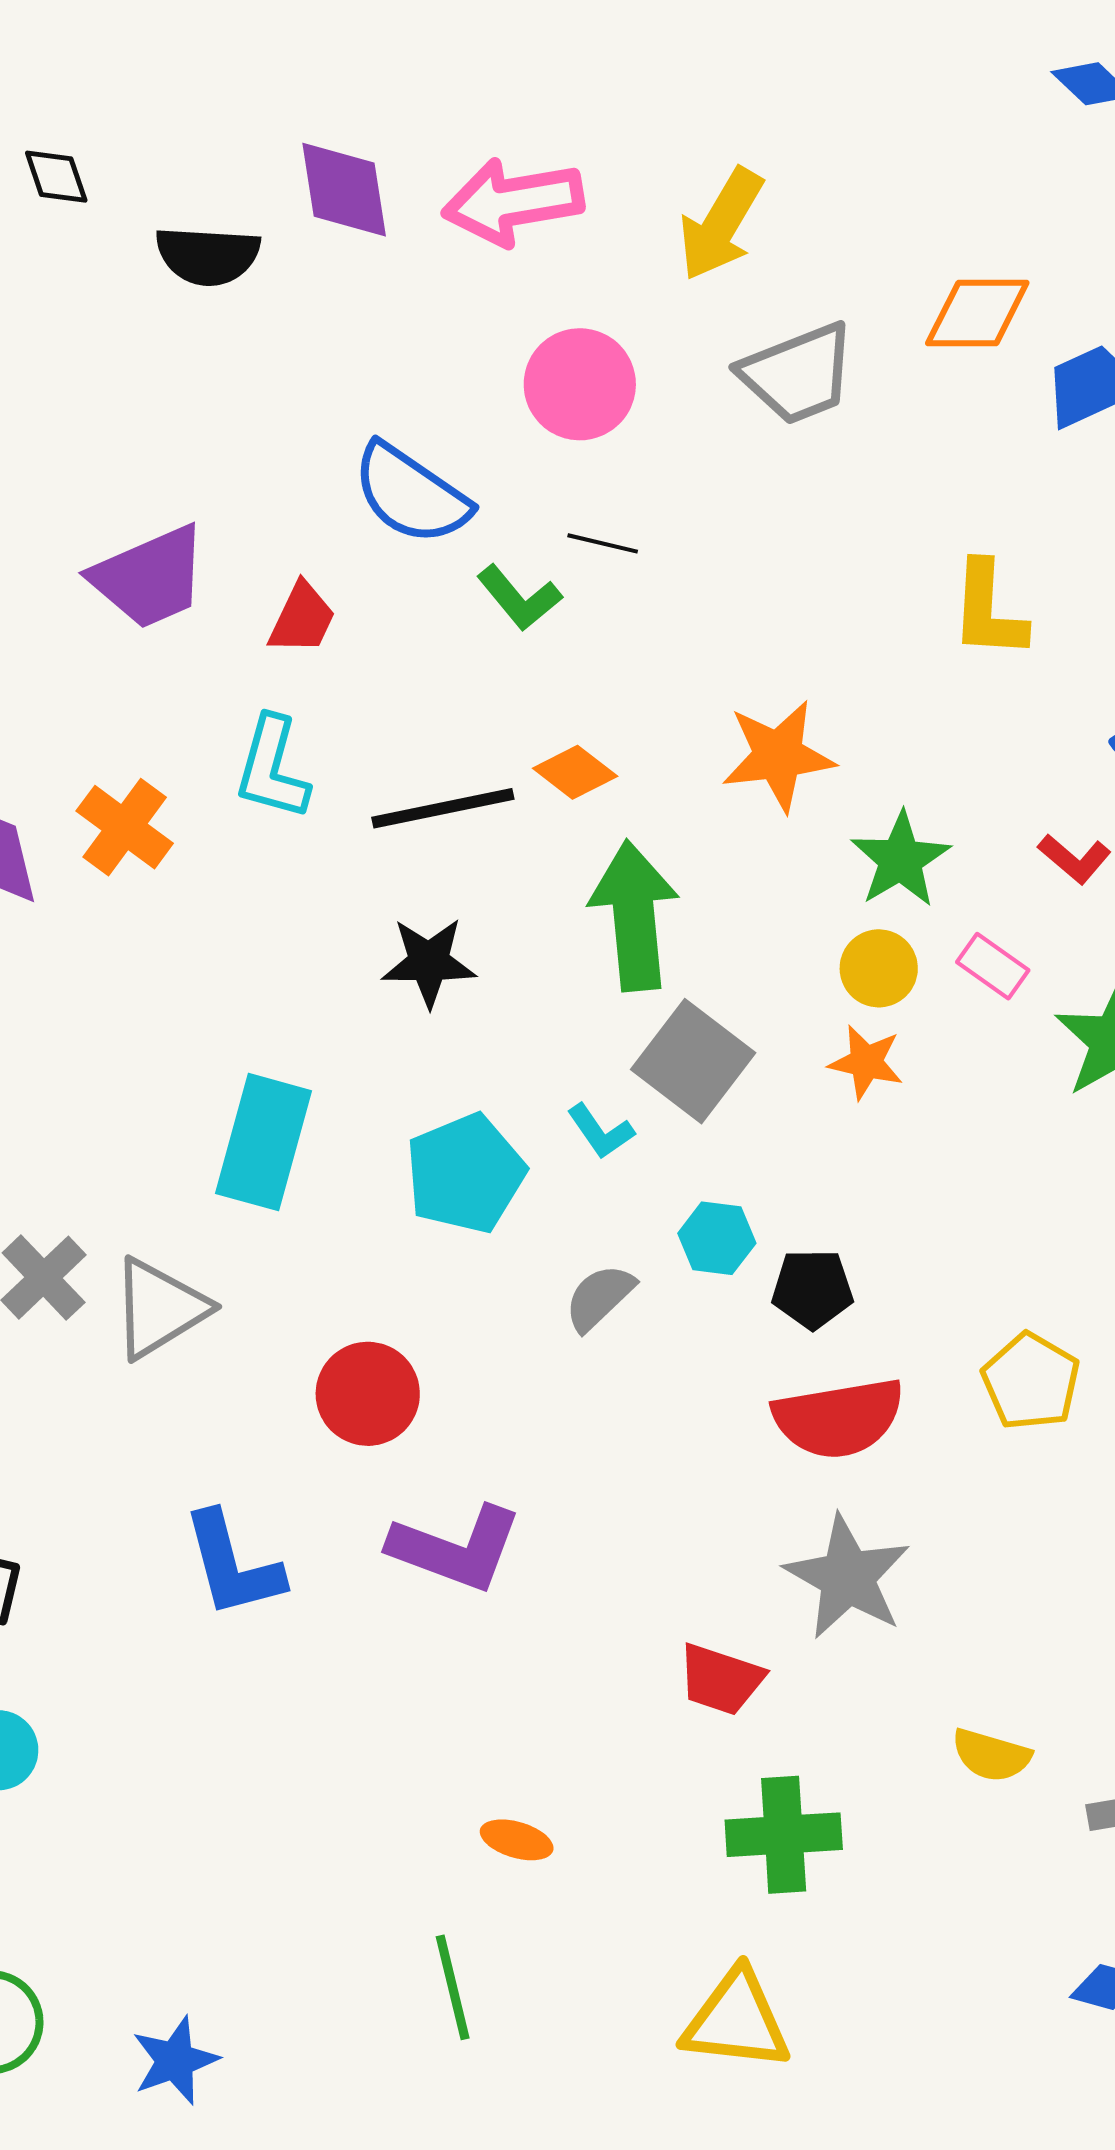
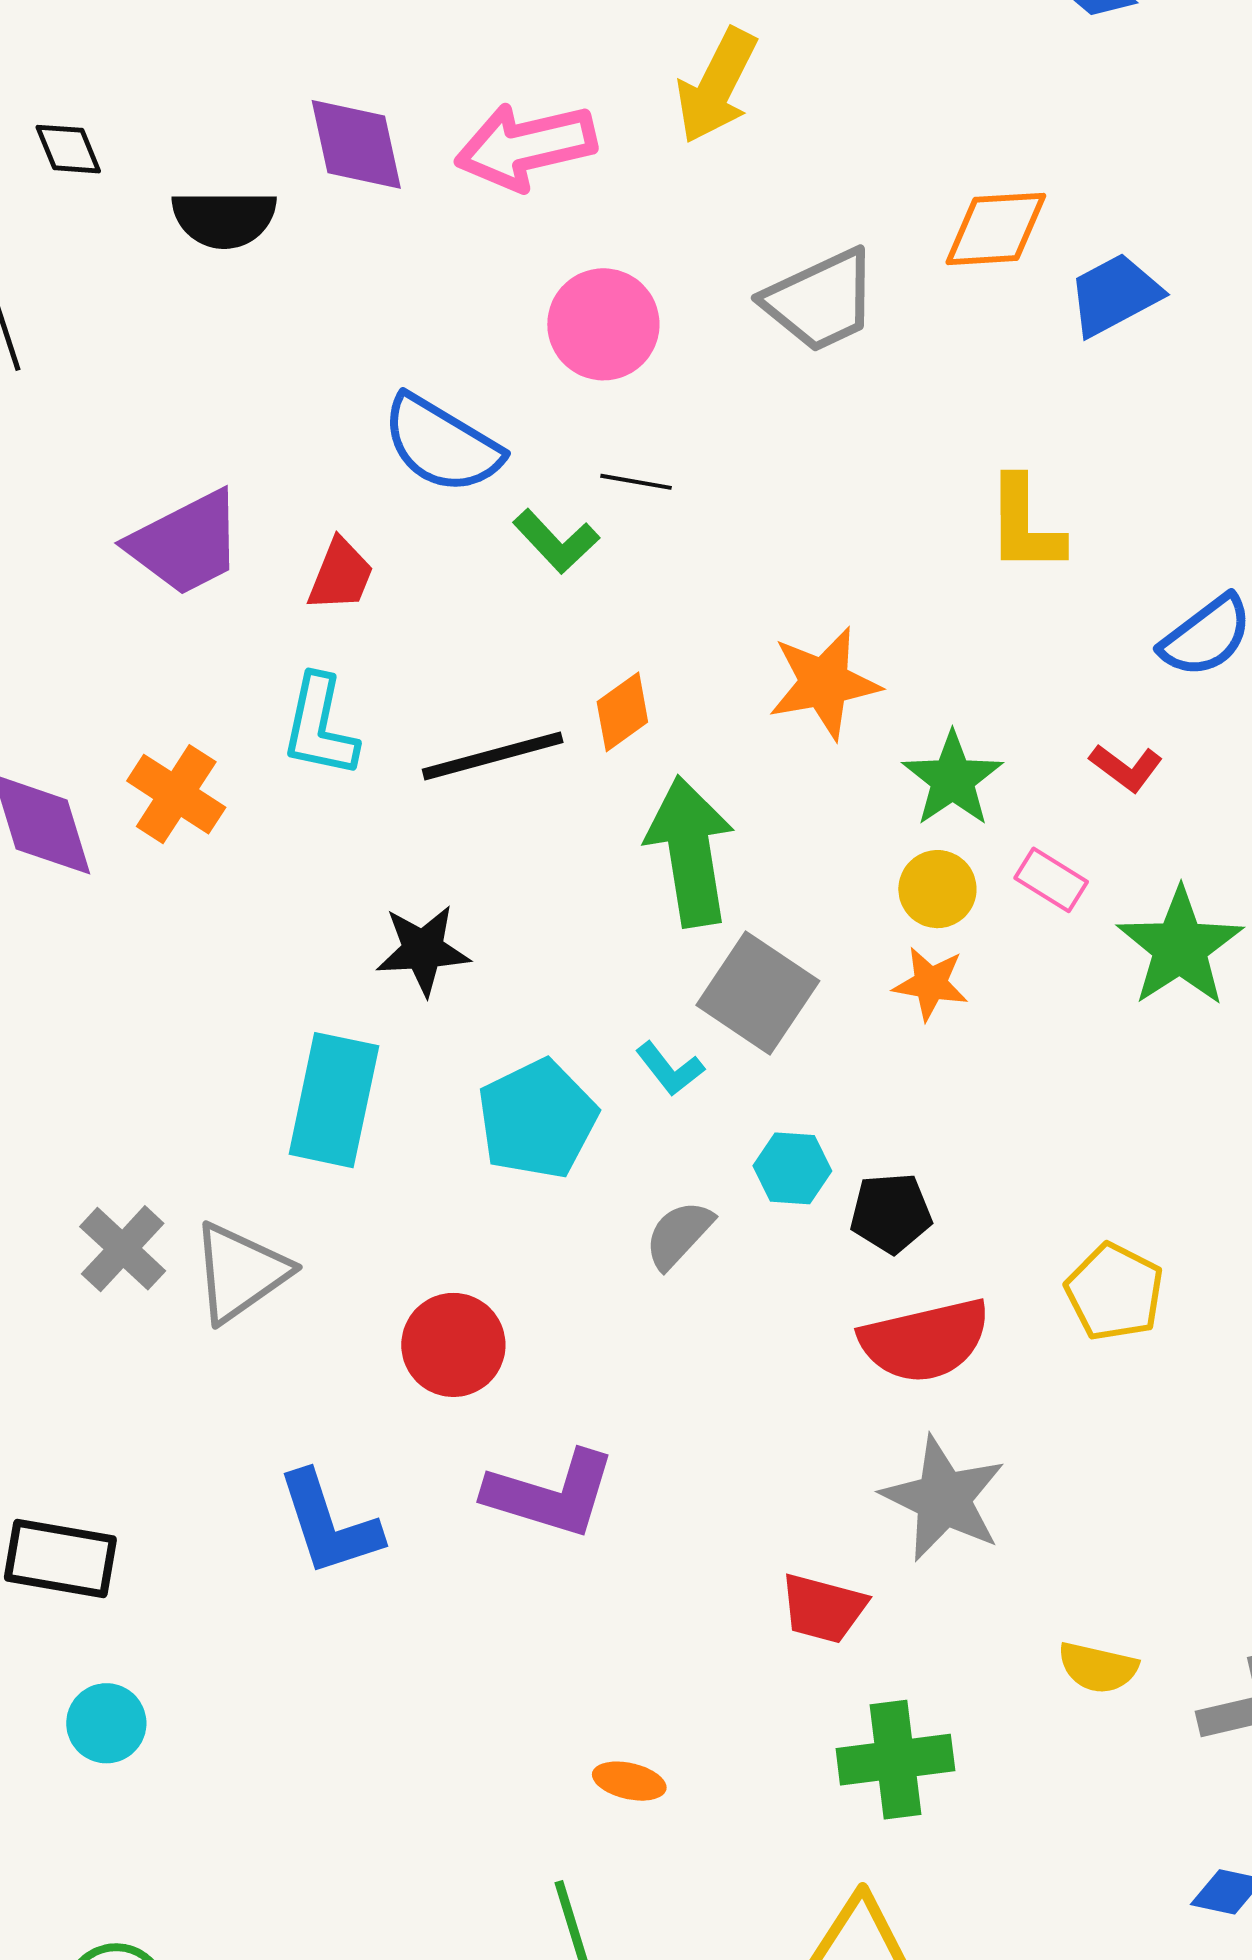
yellow arrow: (721, 224) -> (717, 86), moved
orange diamond: (575, 772) -> (622, 712), turned -70
black star: (429, 962) -> (423, 950), moved

